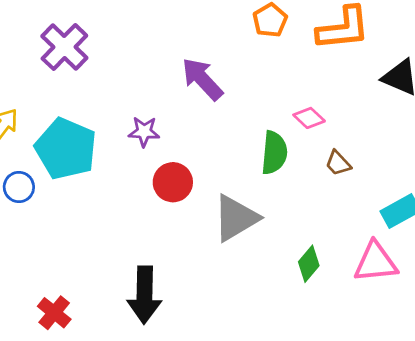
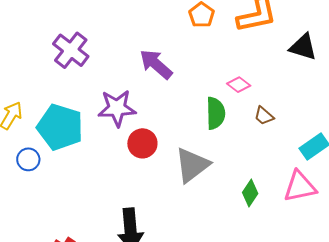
purple cross: (64, 47) -> (71, 50), moved
purple star: (144, 132) -> (117, 108), size x1.6

